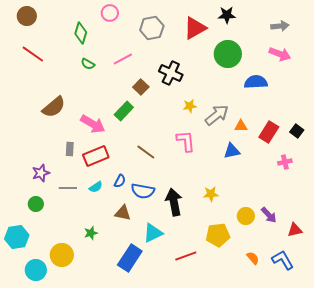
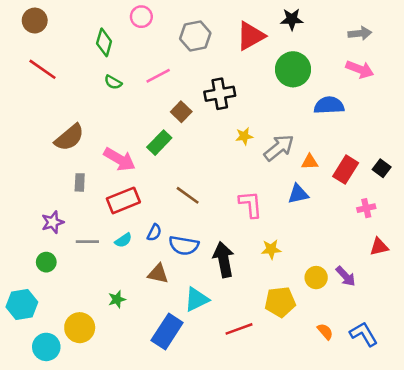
black cross: (171, 73) -> (220, 94), turned -35
pink L-shape: (186, 141) -> (251, 204), moved
gray rectangle: (70, 149) -> (80, 182), moved
red triangle: (295, 230) -> (379, 247), moved

